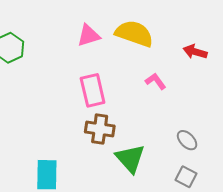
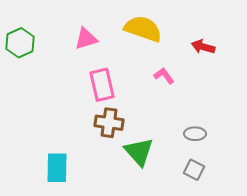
pink triangle: (89, 36) -> (86, 39), moved
gray ellipse: (187, 140) -> (195, 134), turned -45

